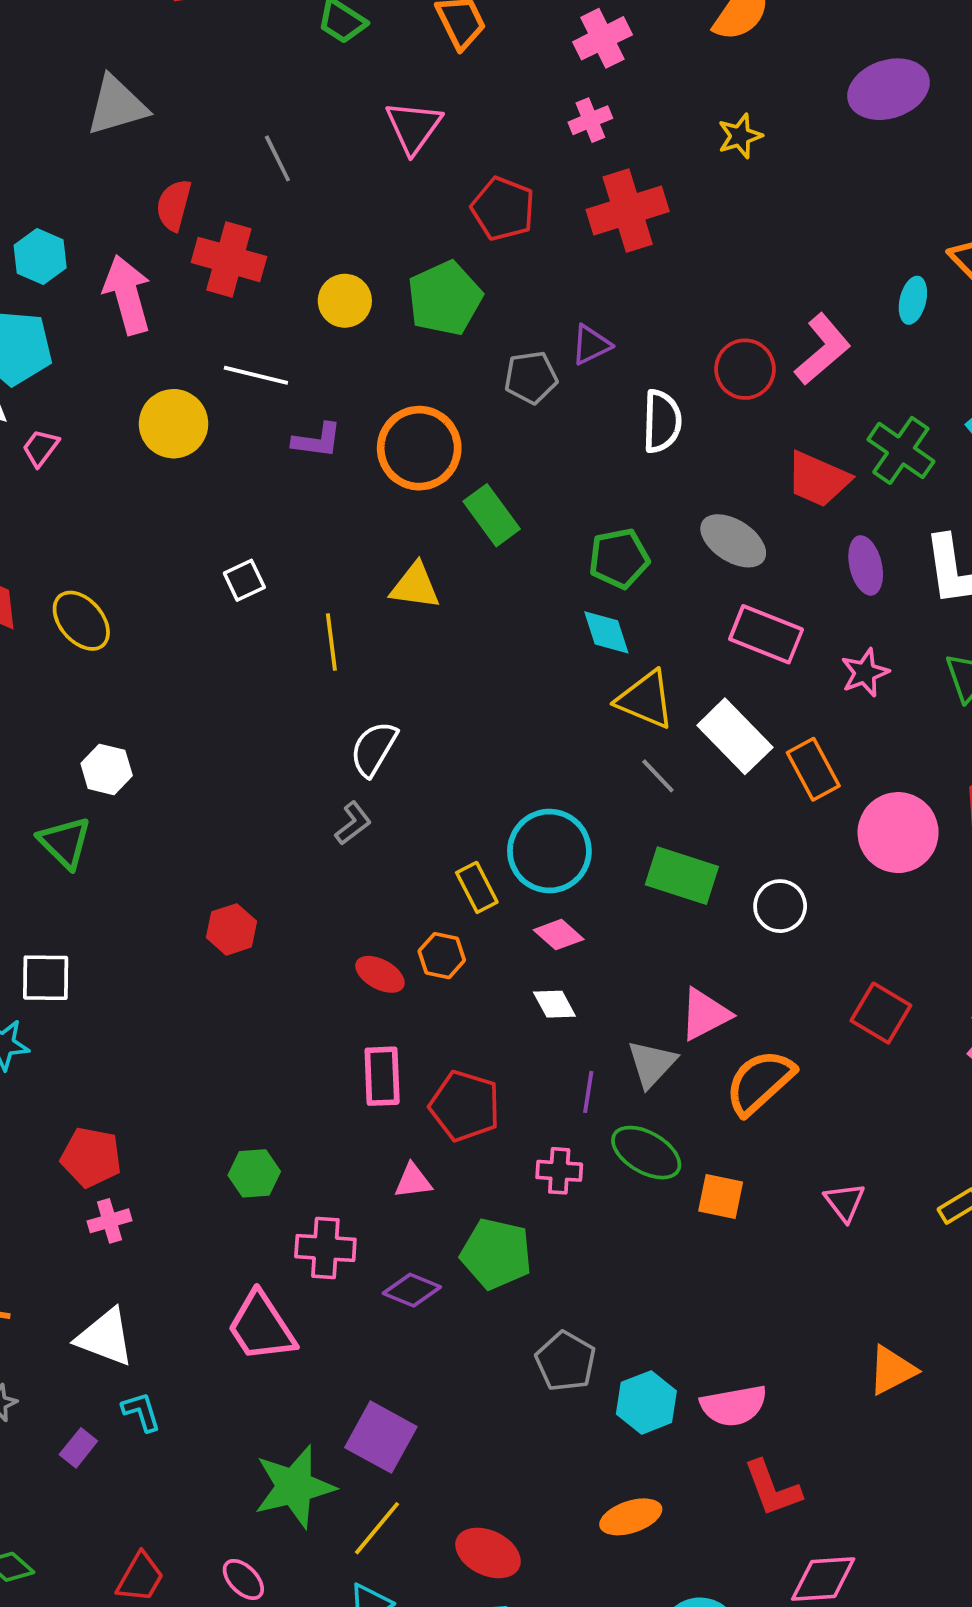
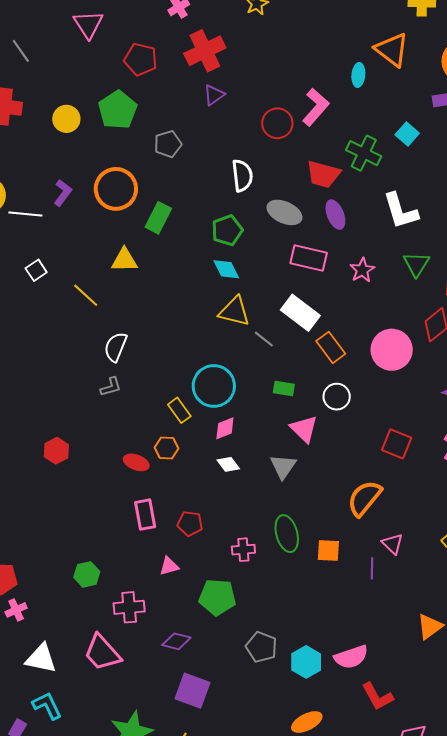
purple triangle: (591, 345) -> (214, 95), moved
white line: (256, 375) -> (25, 214), moved
white semicircle: (662, 421) -> (242, 176), moved
purple L-shape: (317, 440) -> (63, 193), turned -52
green rectangle: (492, 515) -> (158, 218), turned 72
purple ellipse: (866, 565) -> (335, 215), moved
yellow line: (331, 642) -> (86, 295), turned -32
yellow triangle: (646, 700) -> (234, 311), moved
orange rectangle: (813, 769) -> (331, 347), moved
gray L-shape: (353, 823) -> (111, 387), turned 30
green rectangle: (682, 876) -> (284, 388), size x0.6
pink diamond: (559, 935) -> (225, 428), turned -55
pink triangle: (705, 1014) -> (304, 429), moved, turned -40
gray triangle: (652, 1064) -> (283, 466), moved
orange semicircle: (760, 1082) -> (365, 498), moved
purple line: (588, 1092) -> (372, 568), moved
red pentagon: (465, 1106) -> (190, 524), size x0.7
green ellipse: (646, 1153) -> (287, 534), turned 54
purple diamond: (412, 1290) -> (176, 641), moved
white triangle: (105, 1337) -> (41, 658), moved
cyan L-shape: (141, 1412) -> (47, 706), size x1.4
purple square: (381, 1437) -> (192, 691), moved

